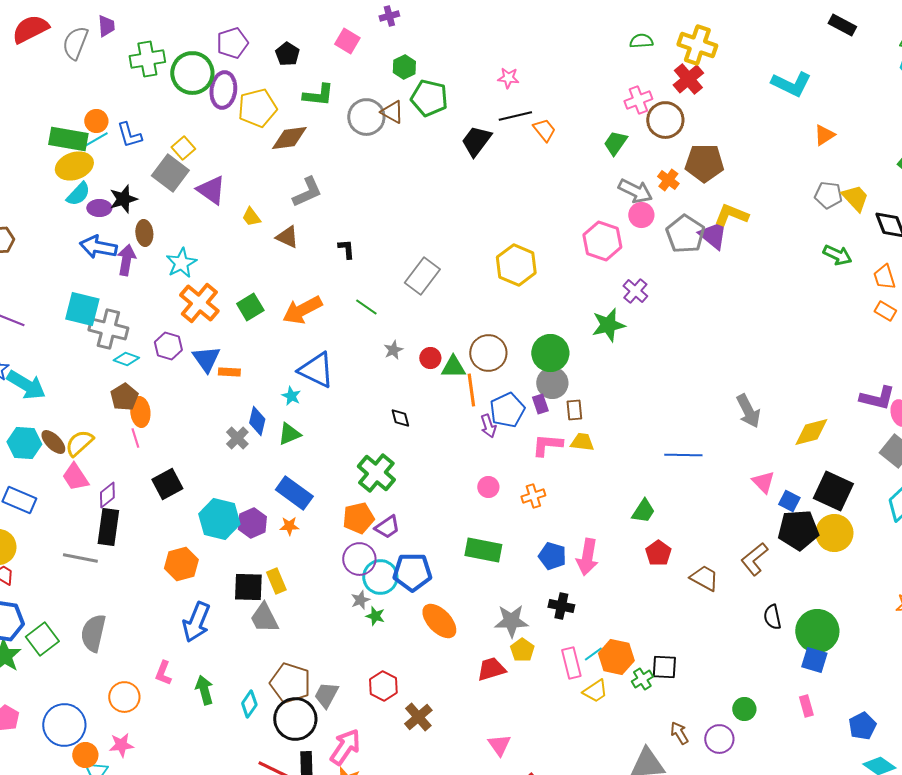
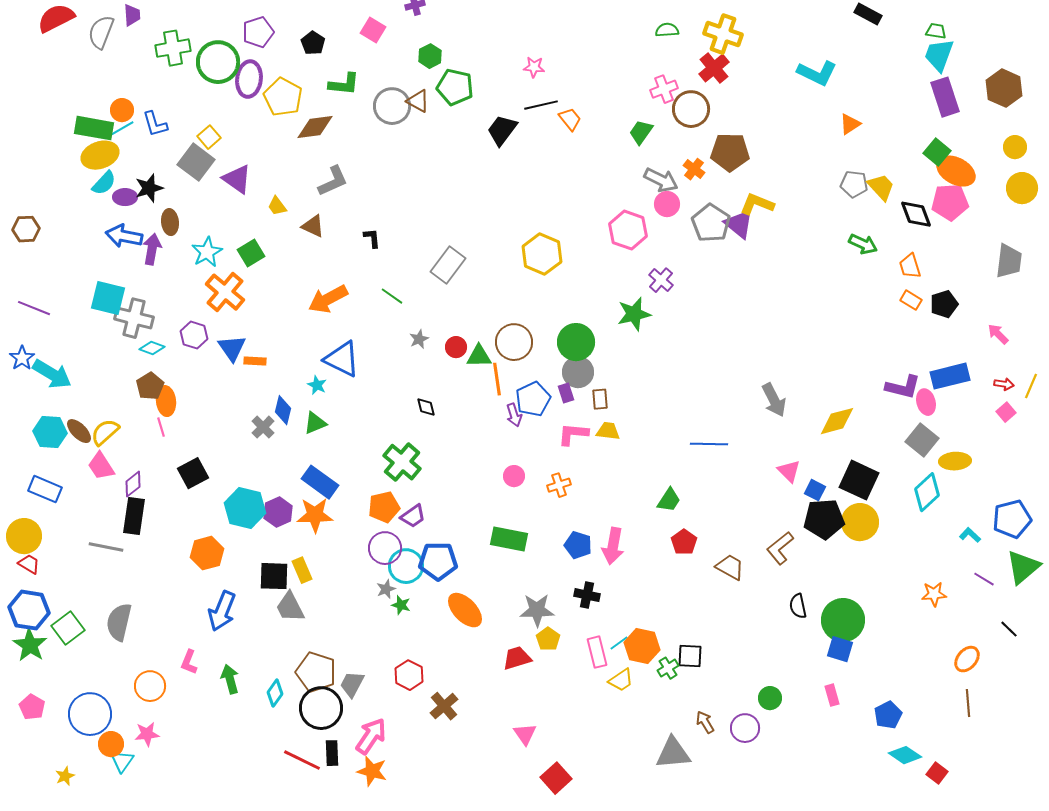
yellow pentagon: (257, 108) -> (283, 97), turned -30
green square: (250, 307) -> (251, 253), moved
orange star: (289, 526) -> (315, 515), size x1.8

